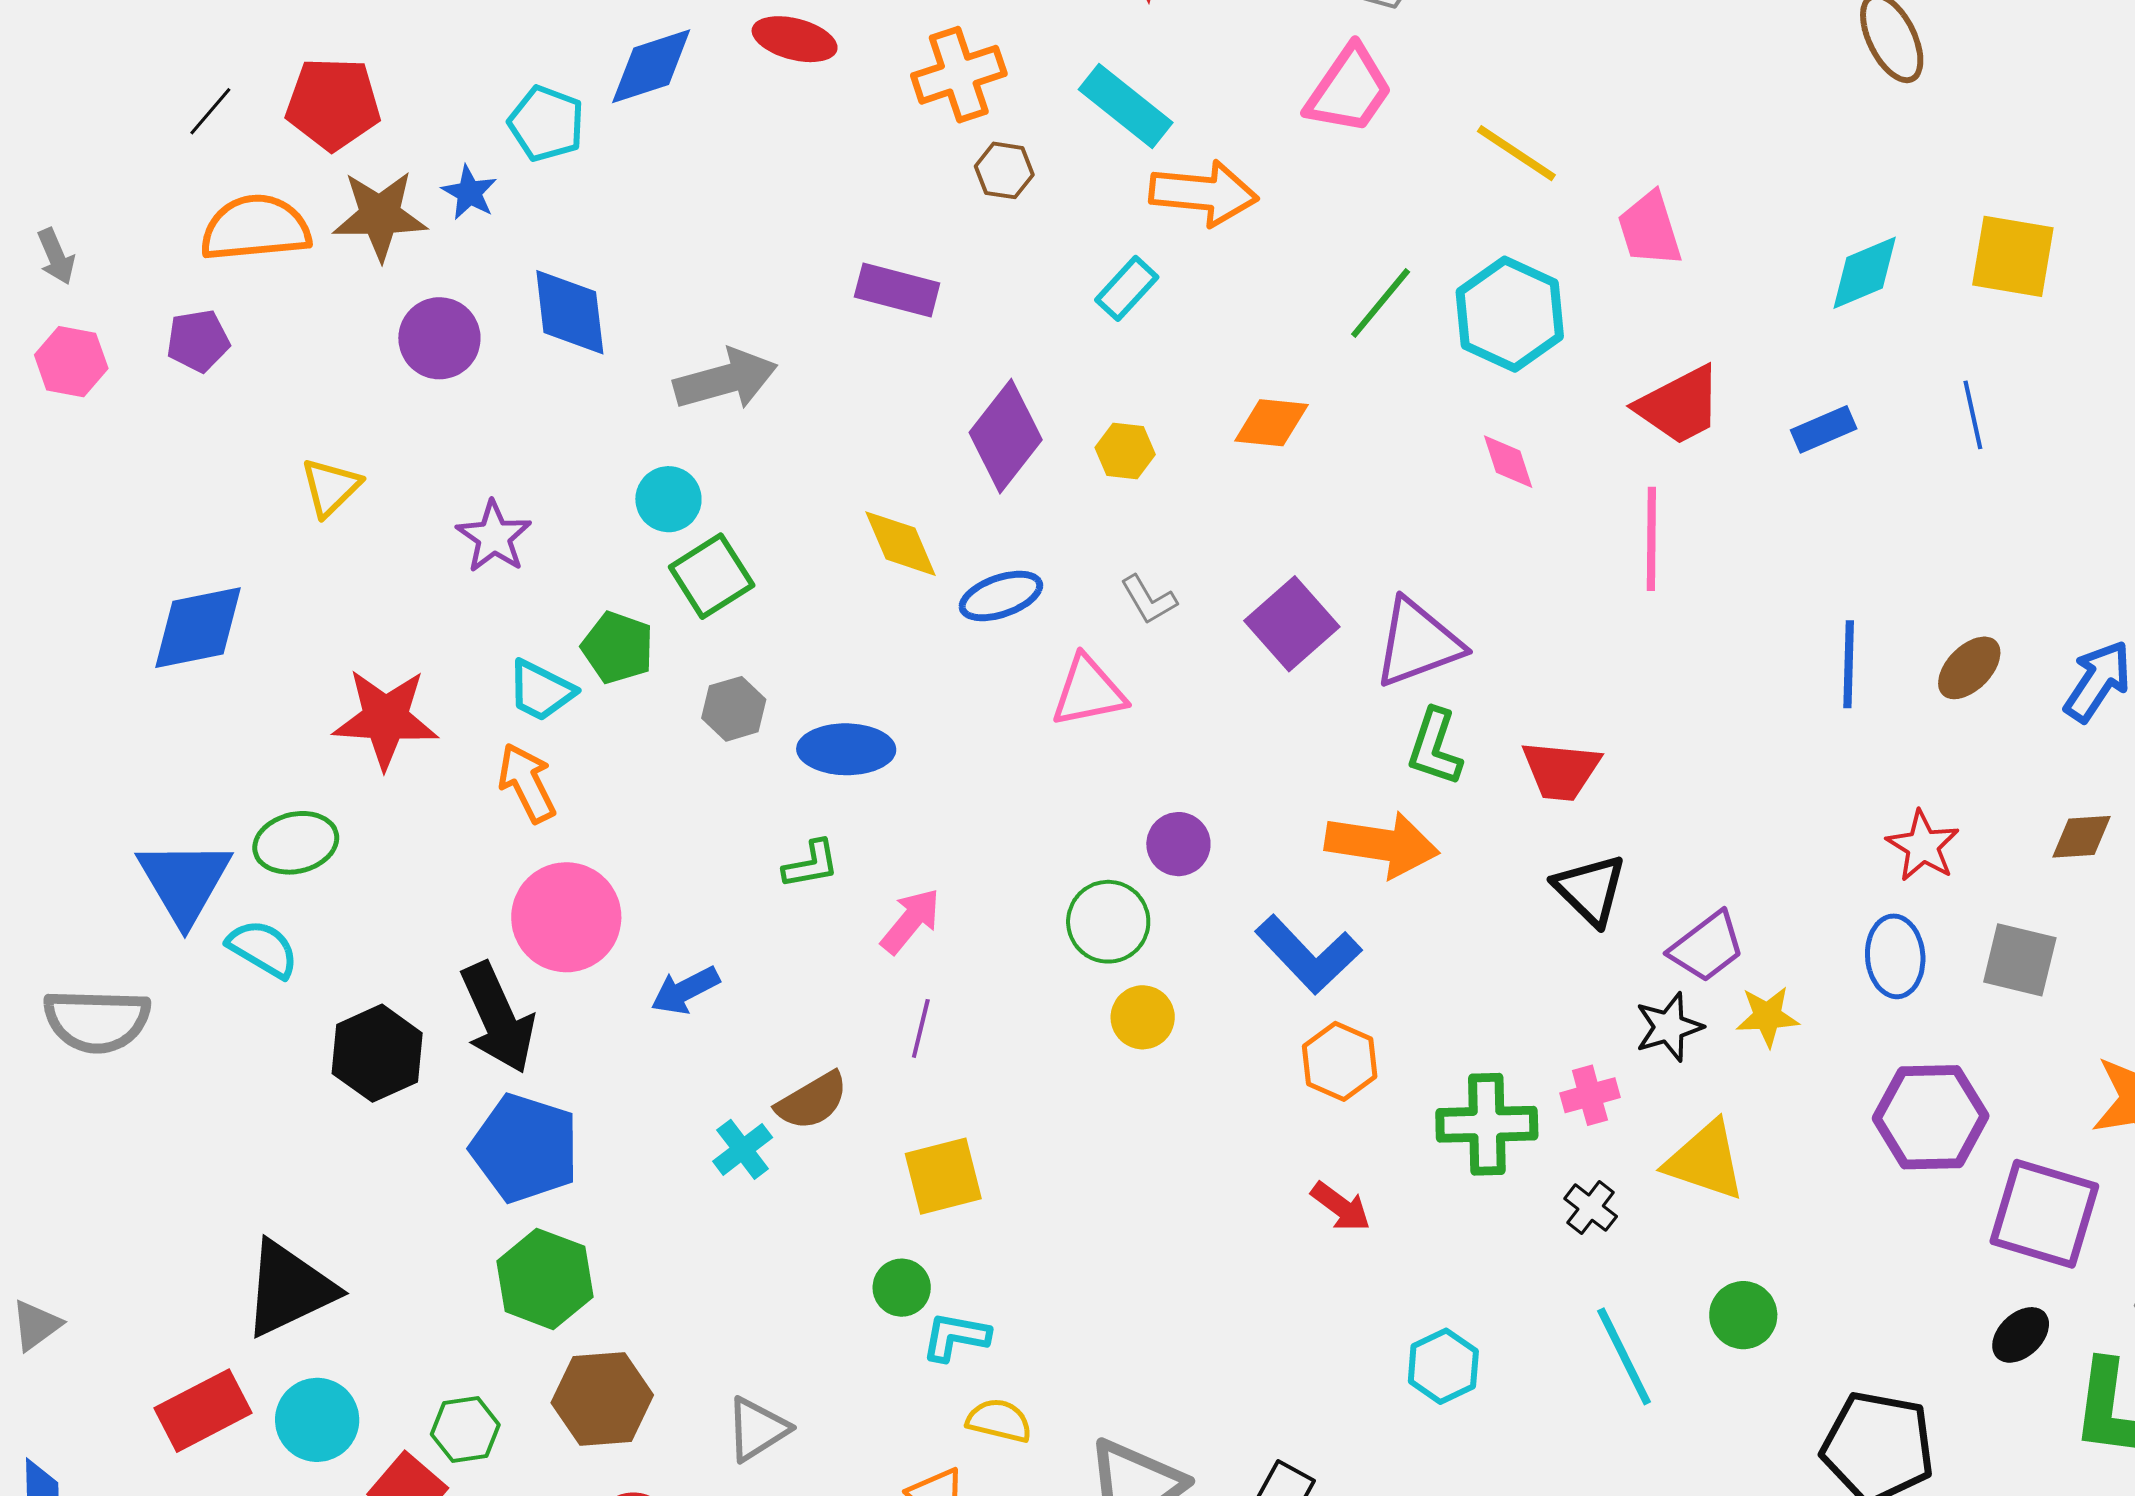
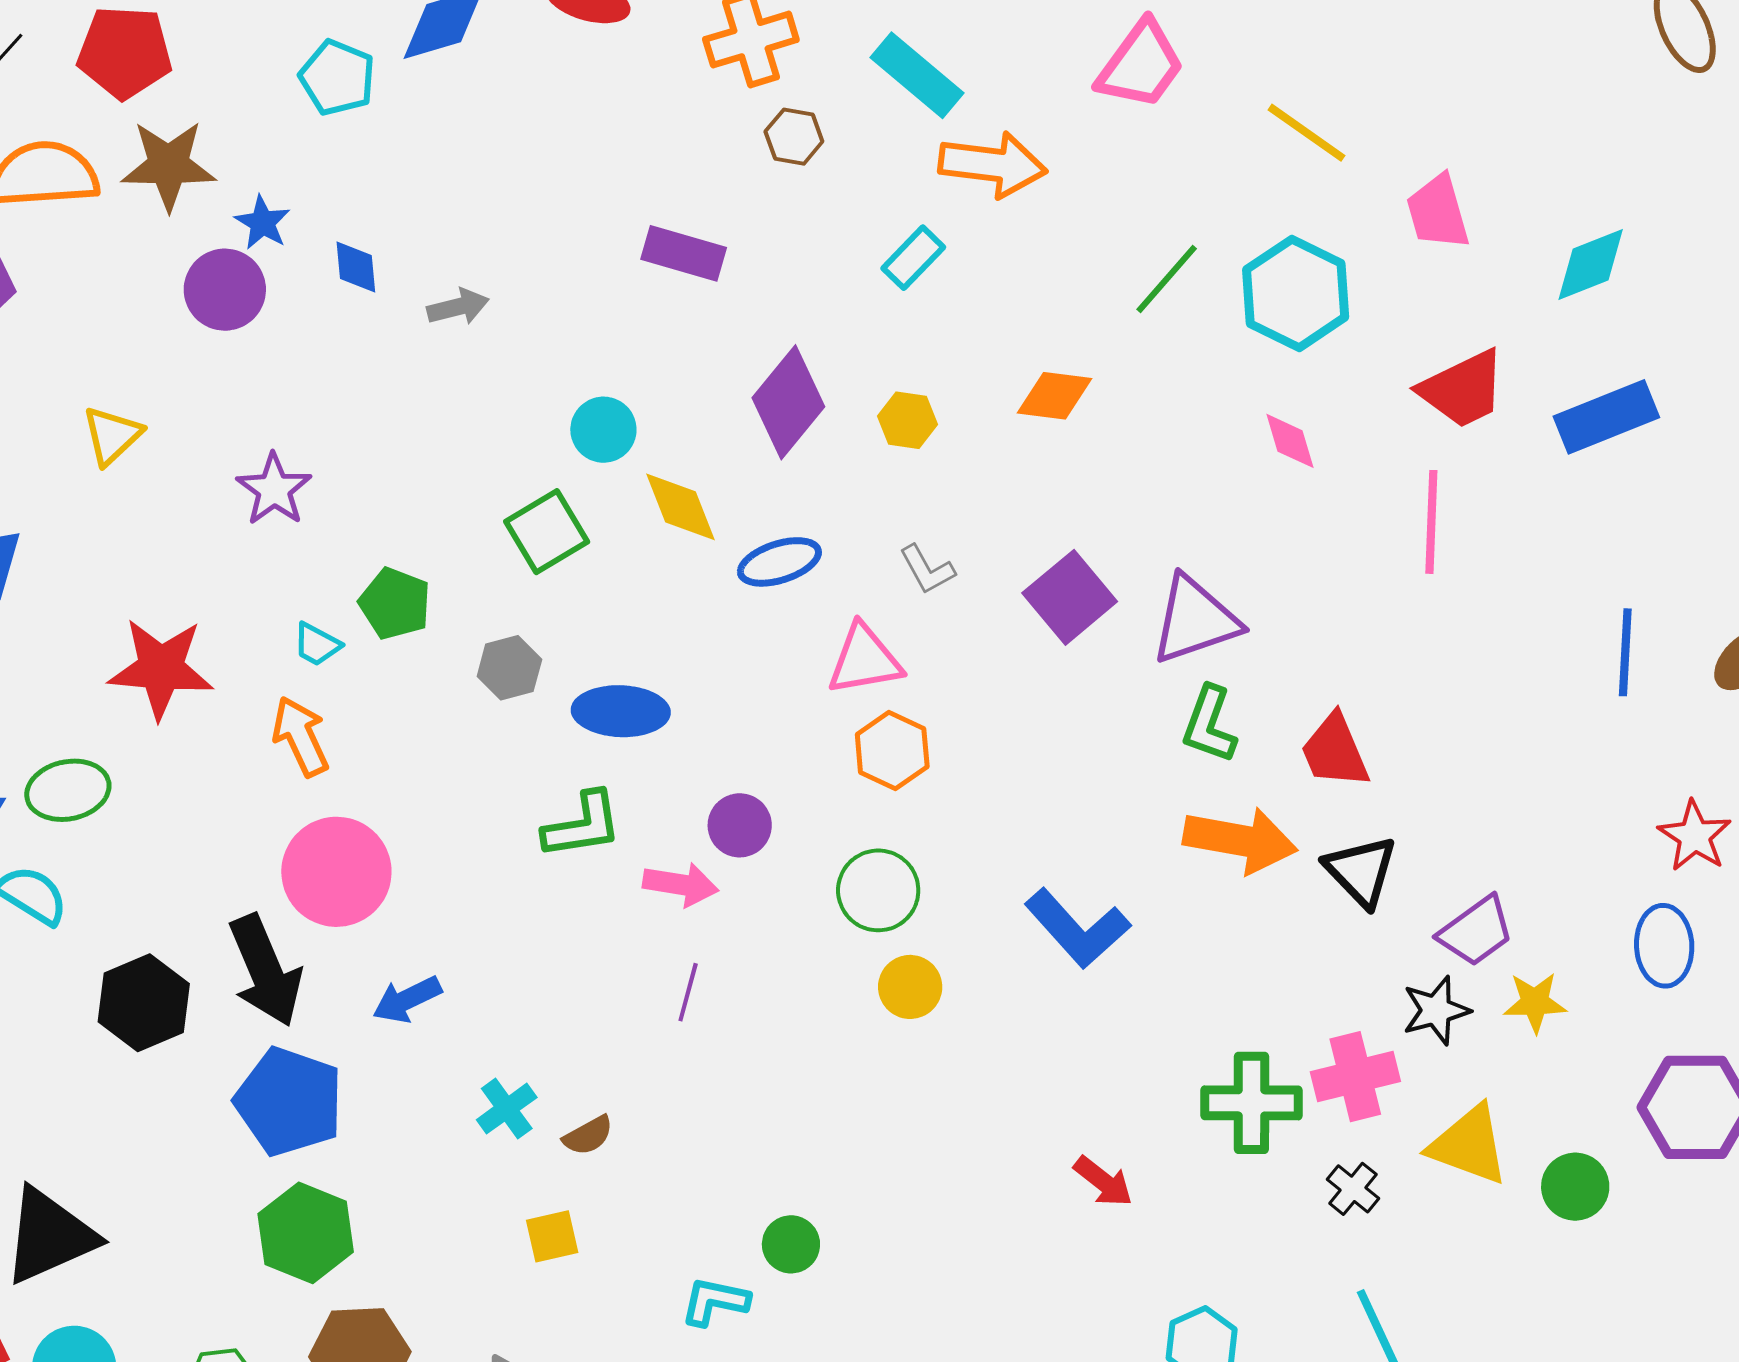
blue star: (469, 193) -> (263, 223), moved
cyan diamond: (1865, 273) -> (1591, 264), moved
blue diamond: (570, 312) -> (356, 267), size x0.6
gray arrow: (725, 379) -> (458, 307), moved, size x0.6
blue rectangle: (1824, 429) -> (1606, 417), size x1.6
cyan circle: (668, 499) -> (603, 430), moved
green square: (712, 576) -> (547, 532), moved
cyan trapezoid: (541, 691) -> (317, 644), size x0.7
red trapezoid: (1561, 771) -> (1335, 751), turned 60
purple circle: (1178, 844) -> (740, 825), moved
orange arrow: (1382, 844) -> (1240, 840), moved
green L-shape: (811, 864) -> (582, 825), size x1.4
pink arrow: (911, 921) -> (681, 884), turned 58
blue arrow: (685, 990) -> (407, 999), moved
orange hexagon: (1340, 1061) -> (892, 751), moved
pink cross: (1590, 1095) -> (1355, 1077), size x1.5
brown semicircle: (812, 1101) -> (588, 1135), moved, size x0.7
yellow square: (943, 1176) -> (552, 1236), moved, size x0.7
green circle: (902, 1288) -> (791, 1244), moved
green circle: (1743, 1315) -> (1575, 1187), moved

